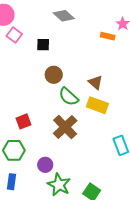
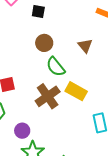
brown triangle: (95, 82) -> (85, 46), moved
yellow rectangle: (97, 105) -> (76, 91), moved

